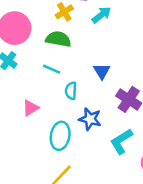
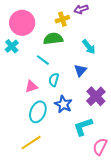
cyan arrow: (101, 15) -> (89, 47), moved, turned 77
green semicircle: (58, 39) -> (53, 39), turned -30
pink triangle: (31, 108) -> (31, 86), moved

